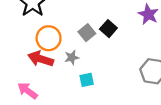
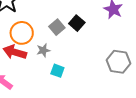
cyan square: (87, 80) -> (57, 71), turned 32

